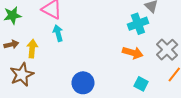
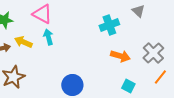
cyan cross: (138, 24) -> (109, 25), moved
yellow arrow: (32, 49) -> (23, 42), moved, turned -72

